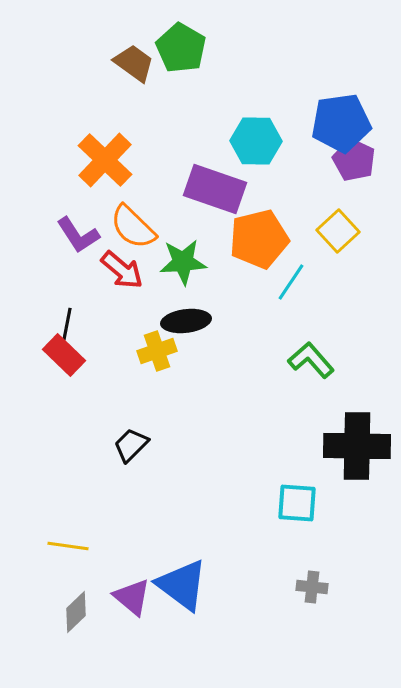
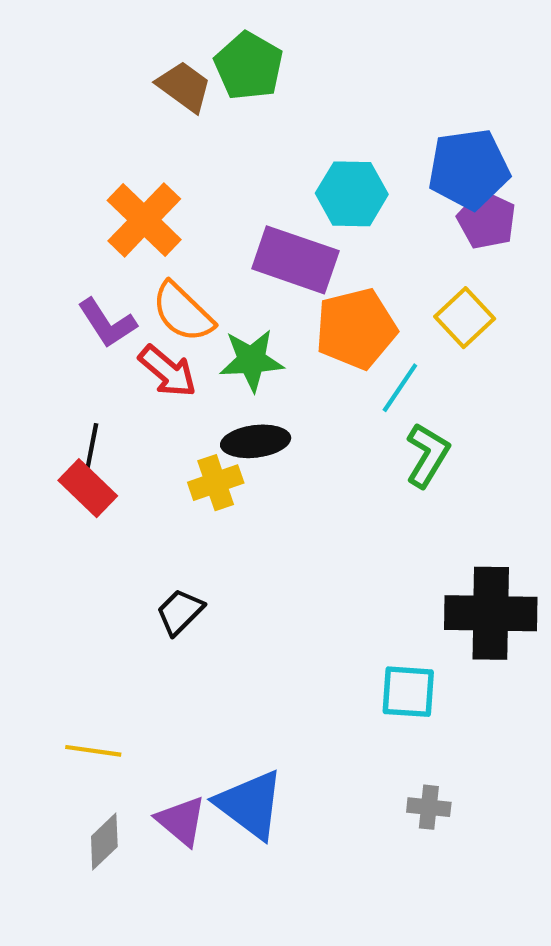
green L-shape: (311, 360) -> (427, 455), moved, turned 72

